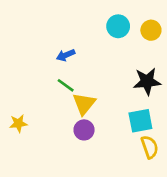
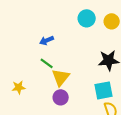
yellow star: (18, 123) -> (19, 87), moved

